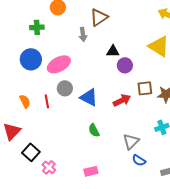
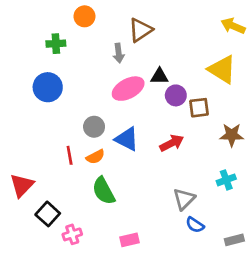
pink ellipse: (59, 64) -> (128, 89), moved
brown square: (145, 88) -> (199, 108), moved
orange semicircle: (25, 101) -> (95, 157), moved, turned 88
red line: (47, 101) -> (70, 155), moved
green semicircle: (94, 130) -> (104, 191), moved, size x1.5
pink cross: (49, 167) -> (72, 234), turned 32

